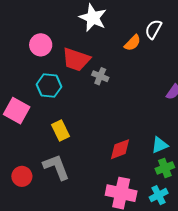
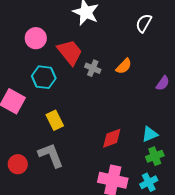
orange semicircle: (133, 43) -> (124, 66), moved
red trapezoid: (76, 59) -> (70, 52), turned -148

